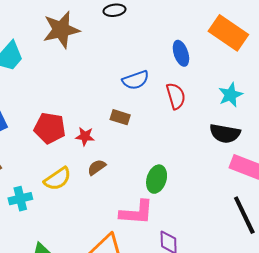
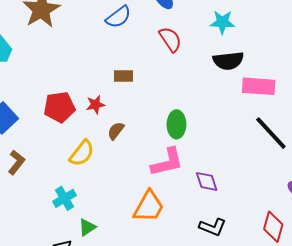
blue semicircle: (136, 80) -> (118, 17), moved
cyan star: (230, 95) -> (222, 22), turned -30
cyan cross: (20, 199) -> (64, 198), moved

